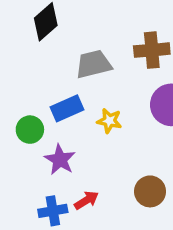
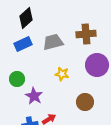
blue rectangle: (67, 108) -> (23, 44), moved
brown circle: (150, 191) -> (85, 102), moved

